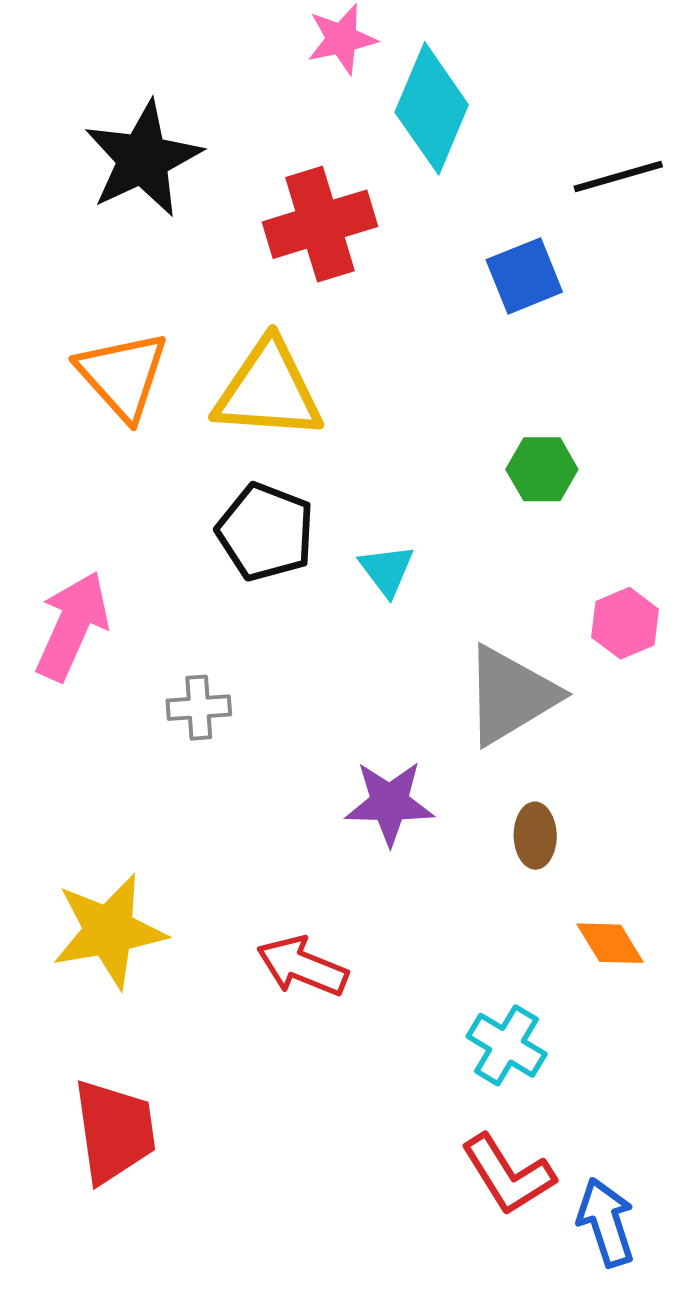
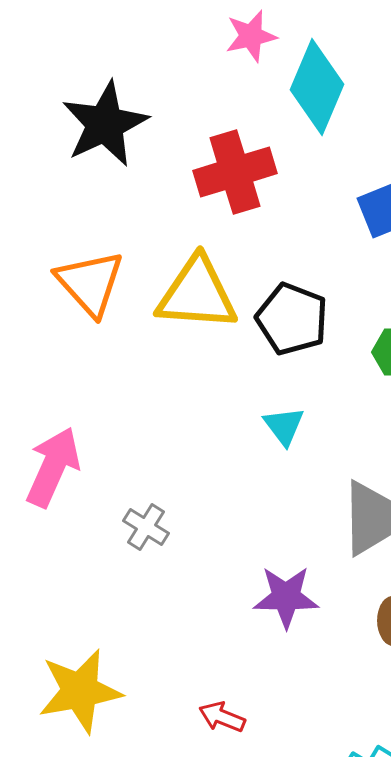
black pentagon: (266, 532) -> (292, 319), moved
gray cross: (199, 708) -> (146, 527), turned 36
red arrow: (302, 966) -> (222, 717), size x0.7

